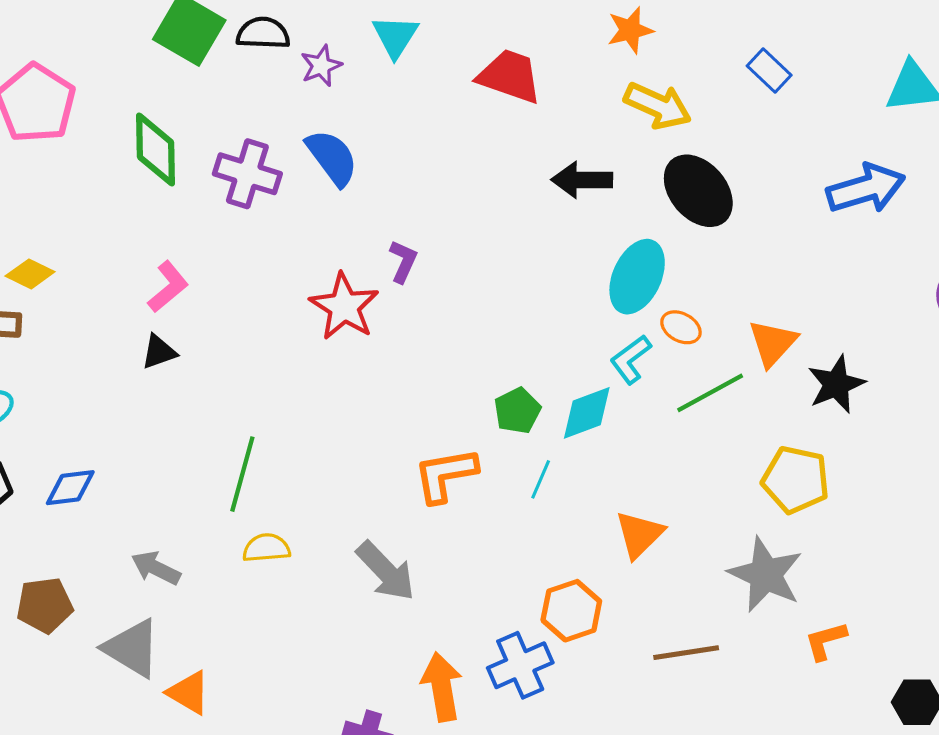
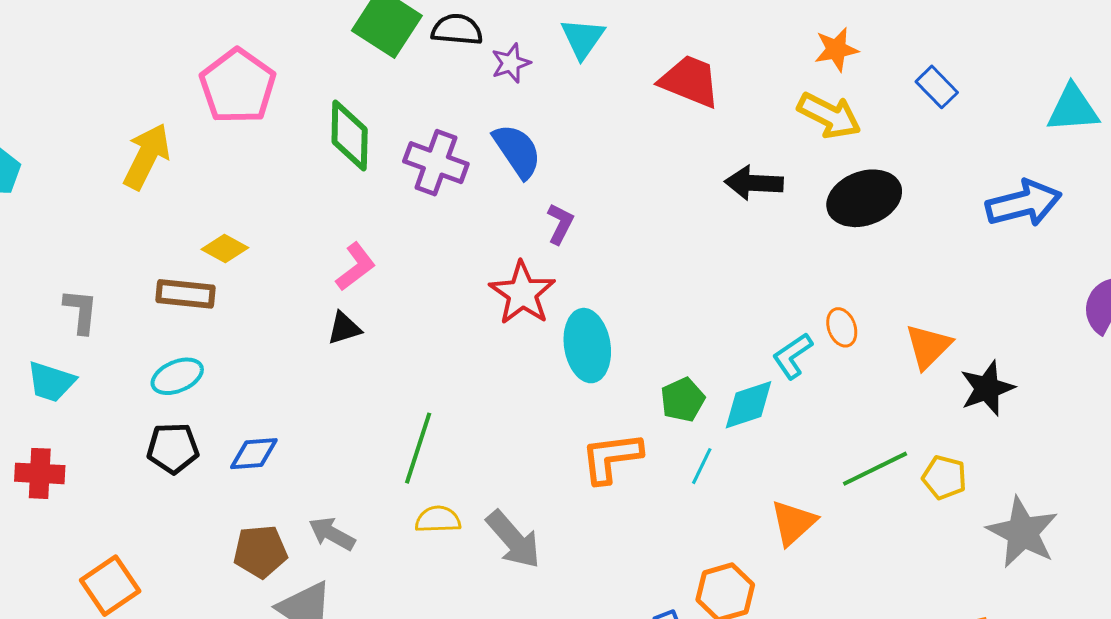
orange star: (630, 30) -> (836, 49), moved
black ellipse: (698, 191) -> (864, 198), turned -72
purple L-shape: (403, 261) -> (560, 224), moved
cyan ellipse: (637, 277) -> (587, 346), moved, turned -36
orange ellipse: (681, 327) -> (842, 327), turned 39
green line: (710, 393) -> (875, 469), moved
yellow pentagon: (796, 480) -> (944, 477), size x0.7
gray arrow: (386, 571) -> (513, 539), moved
gray star: (766, 575) -> (1023, 532), moved
brown pentagon: (45, 605) -> (260, 551), moved

